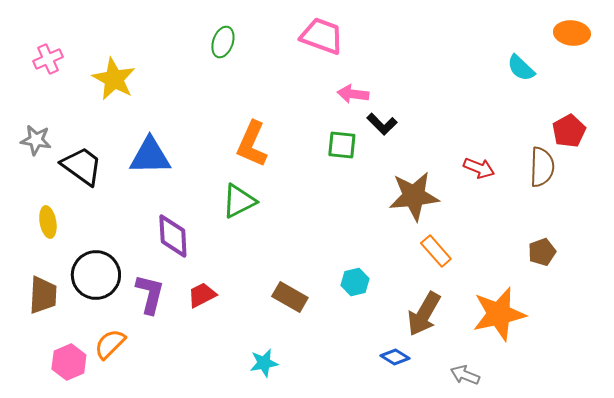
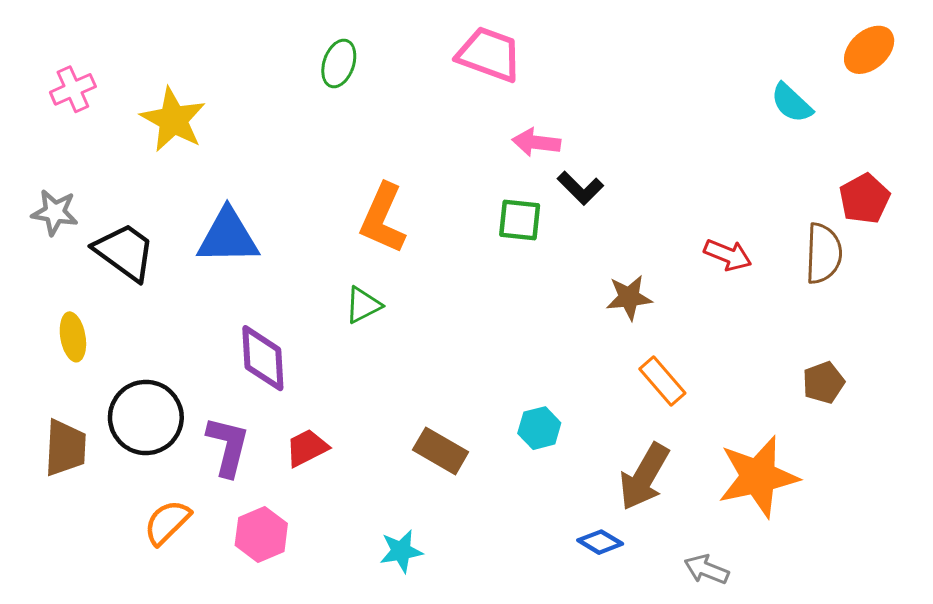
orange ellipse: (572, 33) -> (869, 50), turned -48
brown star: (414, 196) -> (629, 297), size x0.6
green triangle: (239, 201) -> (363, 305), size x0.7
pink hexagon: (69, 362) -> (261, 534), moved

